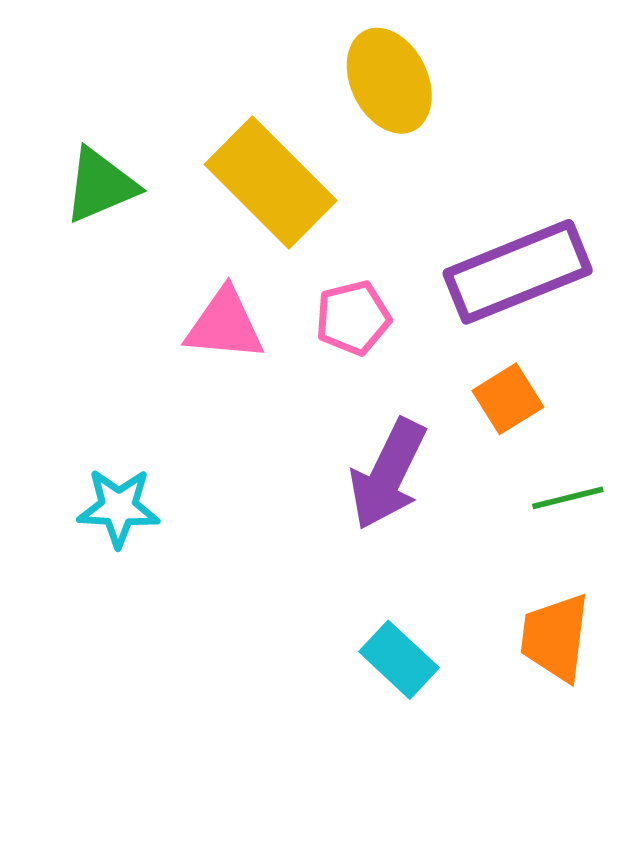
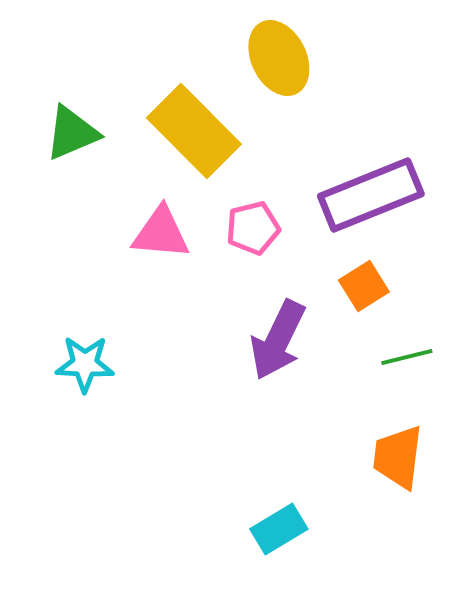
cyan rectangle: (399, 660) -> (279, 529), moved, turned -74

